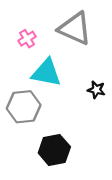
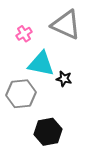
black star: (96, 90) -> (64, 79), moved

